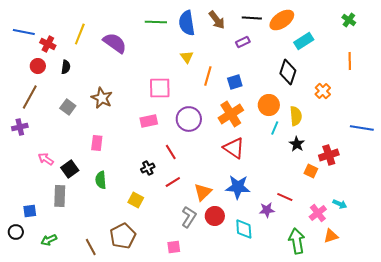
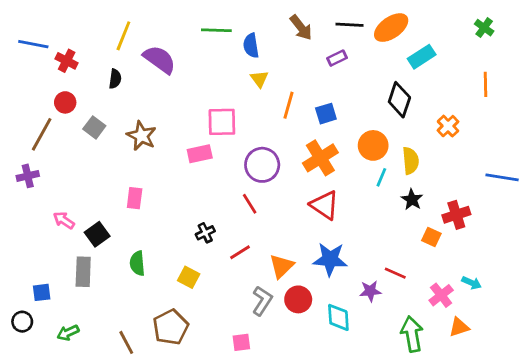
blue semicircle: (187, 23) -> (251, 46), moved, size x0.7
yellow line: (80, 34) -> (123, 36), moved
red circle: (38, 66) -> (65, 102), moved
black semicircle: (66, 67) -> (115, 79), moved
gray square: (68, 107) -> (94, 127), moved
pink rectangle: (149, 121) -> (200, 154), moved
red line: (171, 152) -> (250, 204), moved
green semicircle: (101, 180) -> (137, 263), moved

